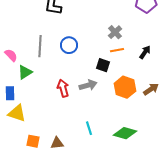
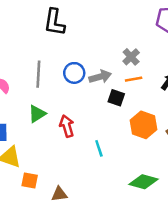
green triangle: (25, 72) -> (37, 114), moved
gray arrow: (88, 85) -> (100, 77), moved
cyan line: (89, 128) -> (99, 148), moved
orange square: (33, 141) -> (30, 181), moved

